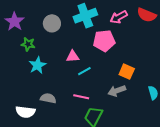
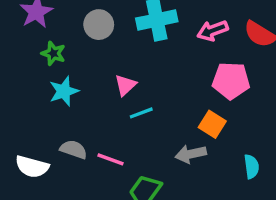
pink pentagon: (104, 41) -> (231, 81), moved
pink triangle: (73, 56) -> (125, 85), turned -48
pink line: (81, 97) -> (111, 159), moved

